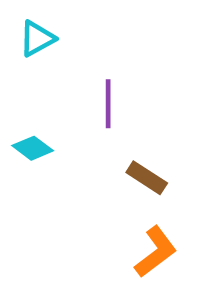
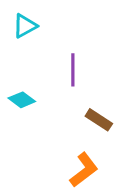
orange L-shape: (156, 252) -> (84, 170), moved

